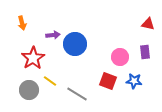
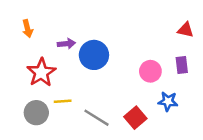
yellow line: (50, 81) -> (63, 101), turned -40
red square: (108, 81) -> (135, 118), moved, turned 30

